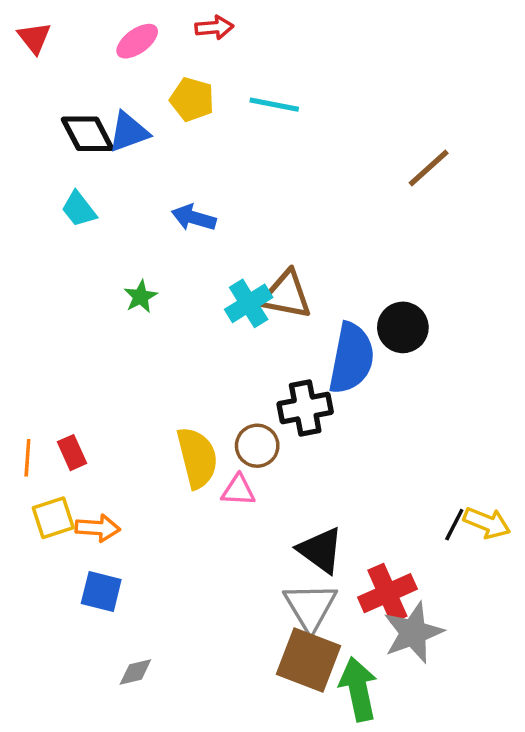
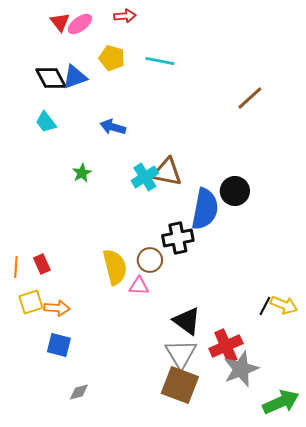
red triangle: (34, 38) -> (60, 22), moved
green arrow: (358, 689) -> (281, 402), moved, turned 78

